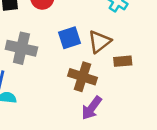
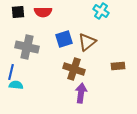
brown rectangle: (123, 61) -> (118, 66), moved
purple arrow: (92, 108) -> (81, 93), turned 150

